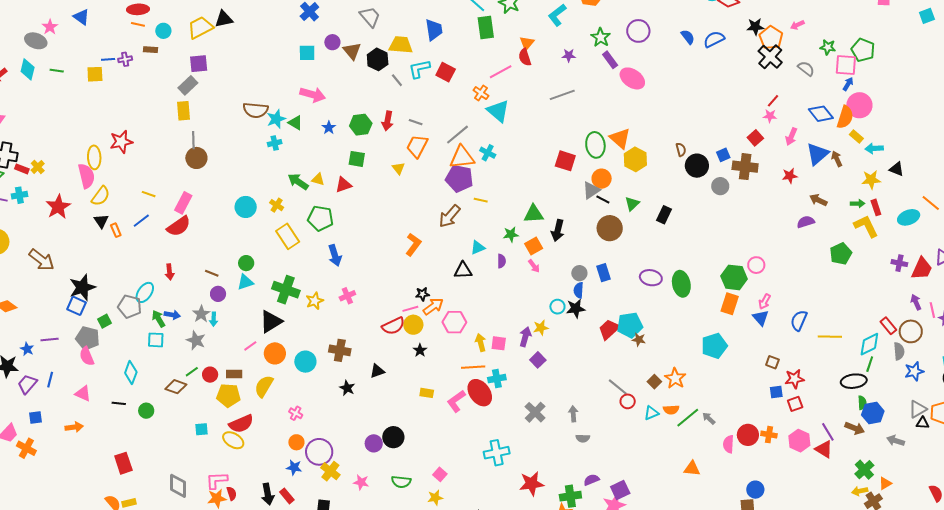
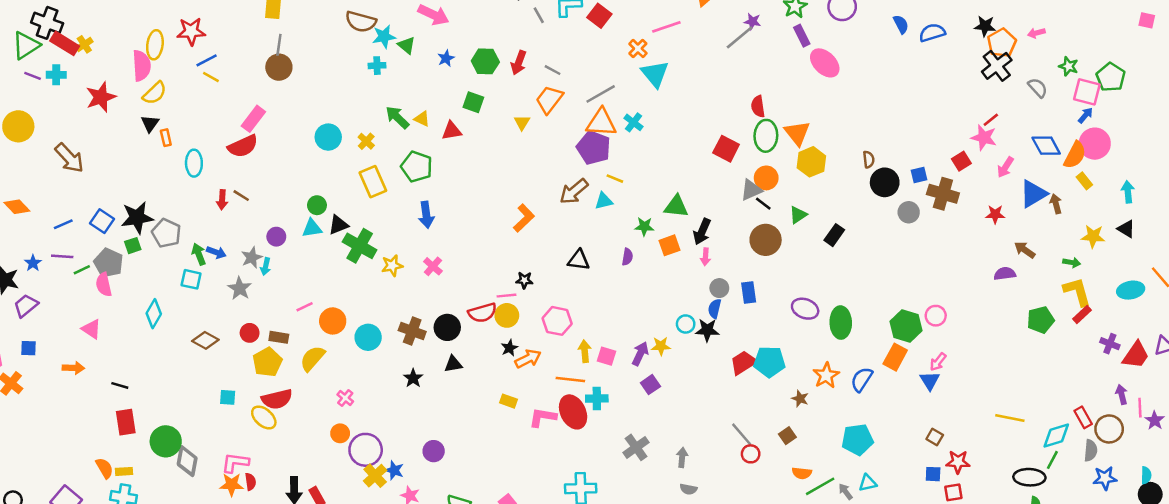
red semicircle: (525, 57) -> (758, 106), moved
gray line: (562, 95) -> (740, 37), moved, turned -30
pink star: (770, 116) -> (984, 138), size x1.5
cyan arrow: (874, 148) -> (1128, 192), moved, turned 78
red rectangle: (22, 169) -> (65, 43), size x1.6
yellow line: (149, 194) -> (211, 77), moved
red rectangle: (876, 207) -> (1082, 314), moved, turned 56
blue line: (141, 221) -> (207, 60), moved
cyan triangle: (478, 248) -> (604, 201), moved
pink arrow: (534, 266) -> (705, 257), moved, turned 32
brown line: (212, 273) -> (241, 196), moved
black star: (82, 287) -> (137, 218), moved
cyan ellipse: (145, 292) -> (194, 163), moved, turned -45
pink cross: (347, 296) -> (433, 266), turned -35
orange arrow: (433, 306) -> (528, 359), moved
blue semicircle: (799, 320) -> (862, 379), moved
black triangle: (271, 322) -> (338, 225), moved, size x0.7
brown star: (639, 340) -> (800, 399), moved
cyan pentagon: (714, 346) -> (858, 440), moved
green line: (192, 372) -> (82, 270), moved
orange star: (675, 378) -> (826, 375), moved
blue line: (50, 380) -> (63, 224), moved, turned 42
yellow pentagon: (228, 395) -> (267, 362), turned 30
pink L-shape: (456, 401) -> (543, 417), turned 35
black line: (119, 403) -> (120, 385), moved
green circle: (146, 411) -> (166, 441), moved, size x1.6
cyan triangle: (651, 413) -> (868, 483), moved
black circle: (393, 437) -> (447, 327), moved
blue star: (294, 467) -> (394, 470), moved

